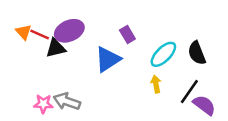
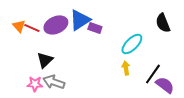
purple rectangle: (127, 35) -> (95, 28), moved, turned -40
black triangle: (56, 48) -> (45, 60), moved, turned -30
black semicircle: (197, 53) -> (163, 23), moved
blue triangle: (108, 59) -> (80, 20), moved

